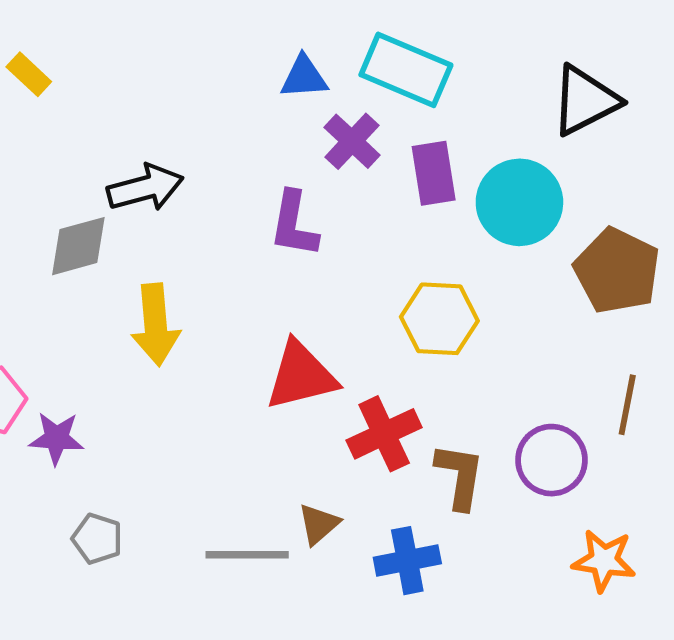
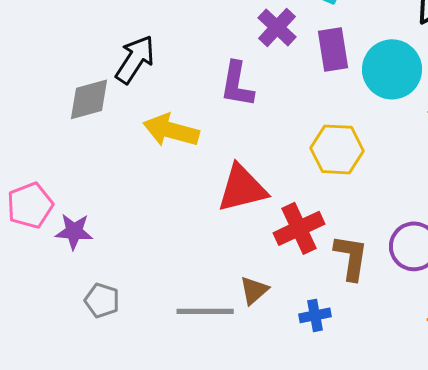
black arrow: (145, 188) -> (135, 59), turned -42
yellow arrow: (155, 325) -> (171, 130), moved, turned 110
blue cross: (407, 561) -> (315, 315), size x0.7

